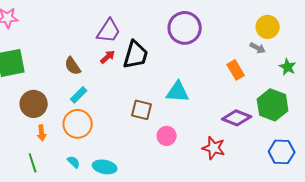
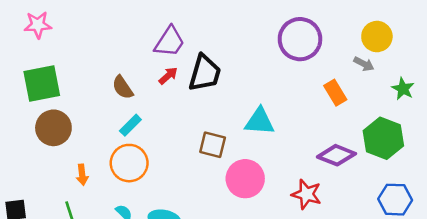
purple circle: (185, 28) -> (300, 39), moved
brown circle: (34, 104) -> (53, 128), moved
pink circle: (167, 136) -> (245, 179), size x1.5

